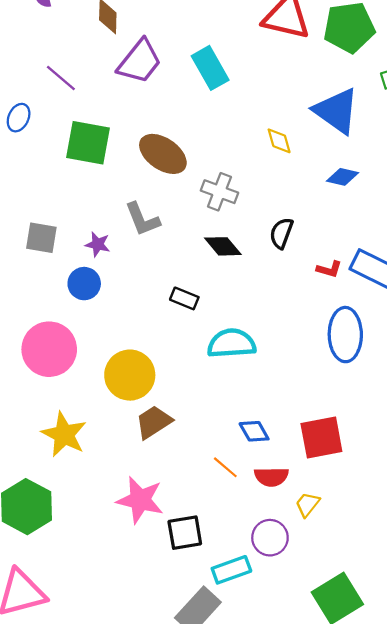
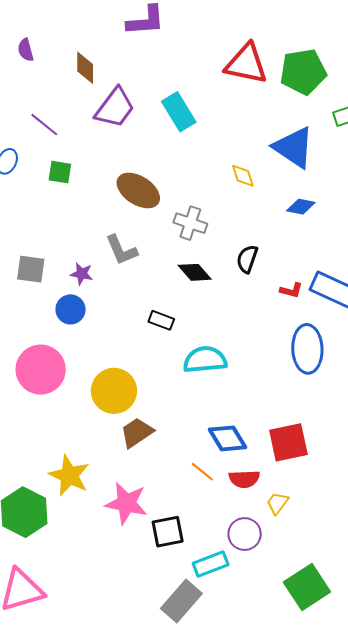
green square: (88, 143) -> (60, 172), moved, size x0.6
blue diamond: (254, 431) -> (228, 438), size x1.4
yellow star: (64, 434) -> (69, 475), moved

